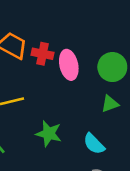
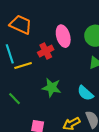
red cross: (43, 54) -> (46, 51), moved, turned -35

